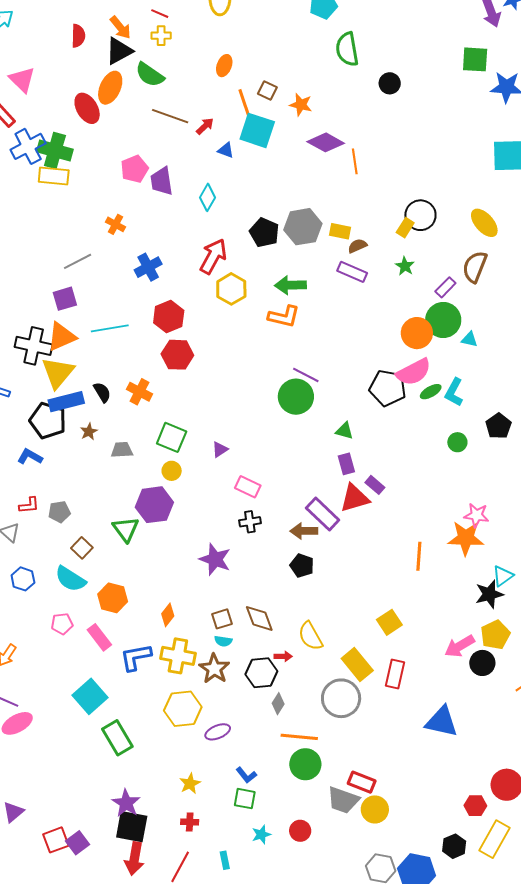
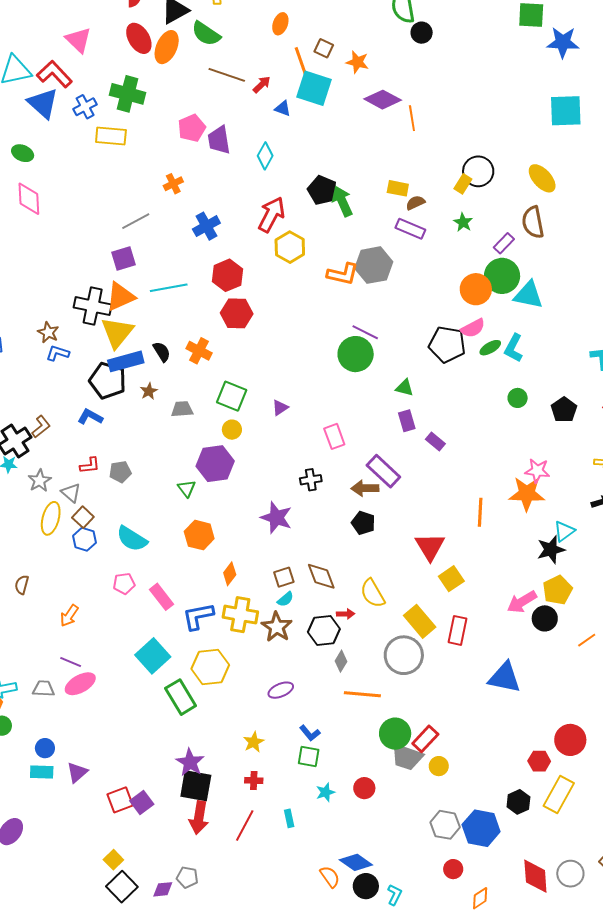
black circle: (390, 83) -> (422, 33), moved
red ellipse: (87, 108) -> (139, 38), moved
blue cross: (28, 146) -> (85, 107), size x0.7
green cross: (55, 151) -> (128, 94), moved
orange cross: (116, 224) -> (173, 184), turned 36
gray hexagon: (303, 227) -> (374, 265), moved
brown semicircle: (475, 267) -> (533, 222), turned -32
green arrow: (290, 285) -> (342, 201), moved, turned 68
cyan triangle: (469, 339) -> (528, 295), size x1.8
pink semicircle: (414, 372) -> (473, 328), size x0.7
black pentagon: (499, 426) -> (564, 410), moved
pink rectangle: (248, 487) -> (334, 436), moved, turned 45
red triangle: (355, 498) -> (430, 547), moved, turned -44
green triangle: (126, 529) -> (187, 488), size x0.7
brown square: (82, 548) -> (83, 517), moved
orange hexagon: (113, 598) -> (199, 535), moved
cyan semicircle: (223, 641) -> (285, 599), turned -48
yellow hexagon: (183, 709) -> (210, 667), moved
green circle: (305, 764) -> (395, 734), moved
red rectangle: (362, 782) -> (425, 739), turned -68
yellow circle: (375, 809) -> (439, 766), size x0.7

